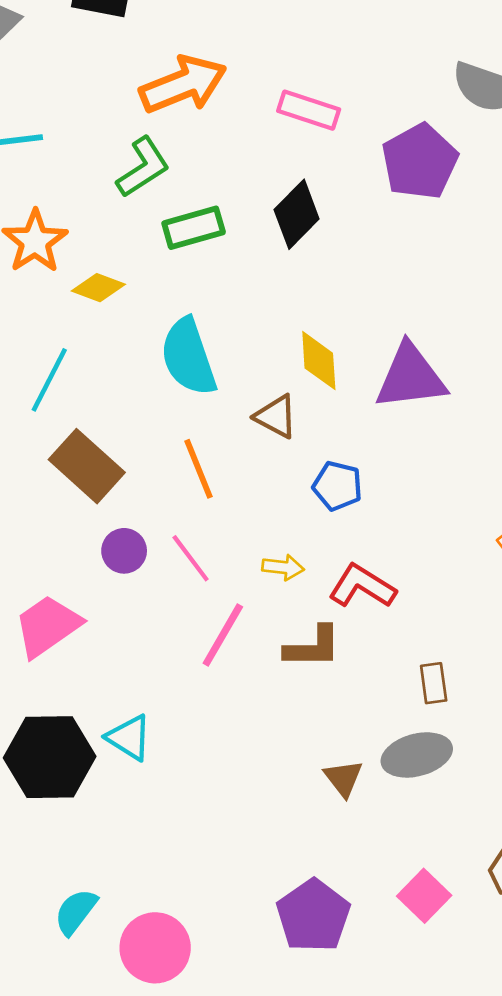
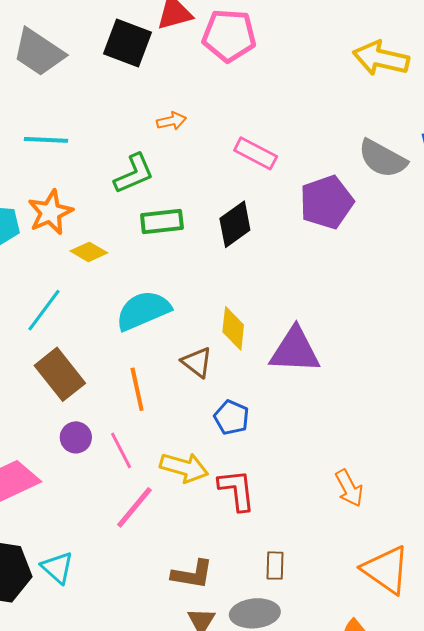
orange arrow: (183, 84) -> (171, 121), size x0.5
cyan semicircle: (188, 357) -> (143, 311), turned 76
yellow arrow: (283, 567) -> (184, 467), size x1.6
red L-shape: (362, 586) -> (237, 490), turned 42
brown L-shape: (313, 647) -> (192, 574), moved

